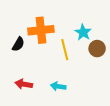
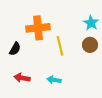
cyan star: (83, 32) -> (91, 23), moved
black semicircle: (18, 44) -> (15, 49), moved

